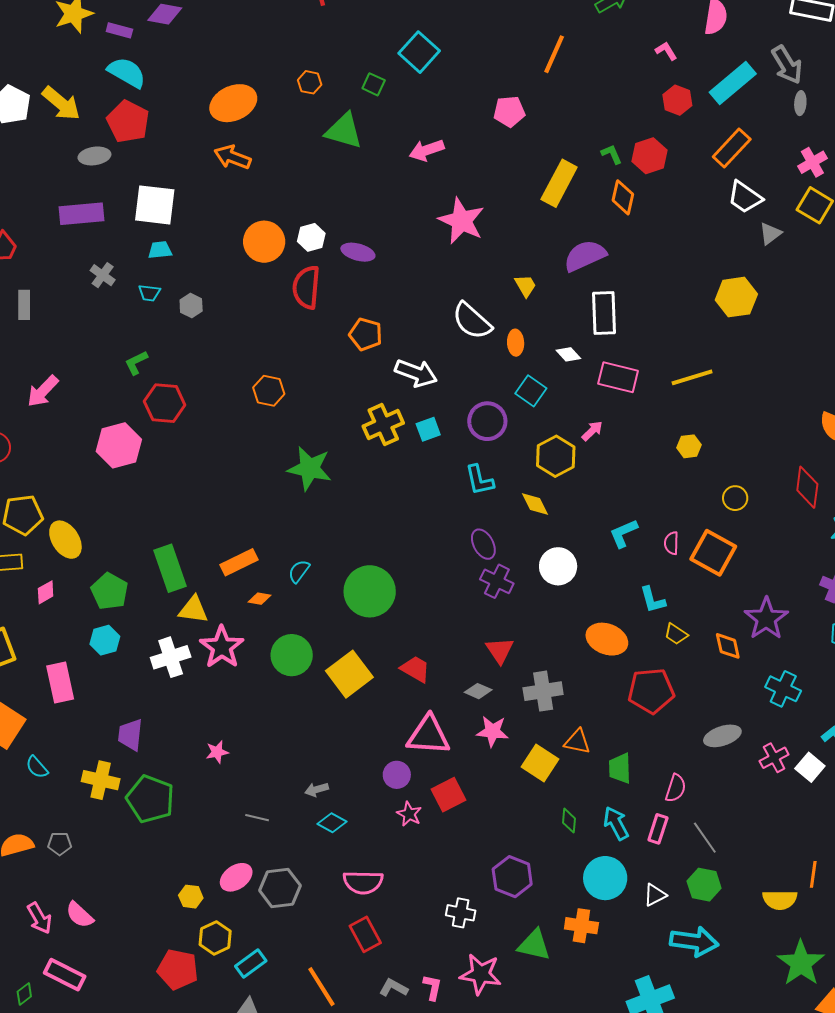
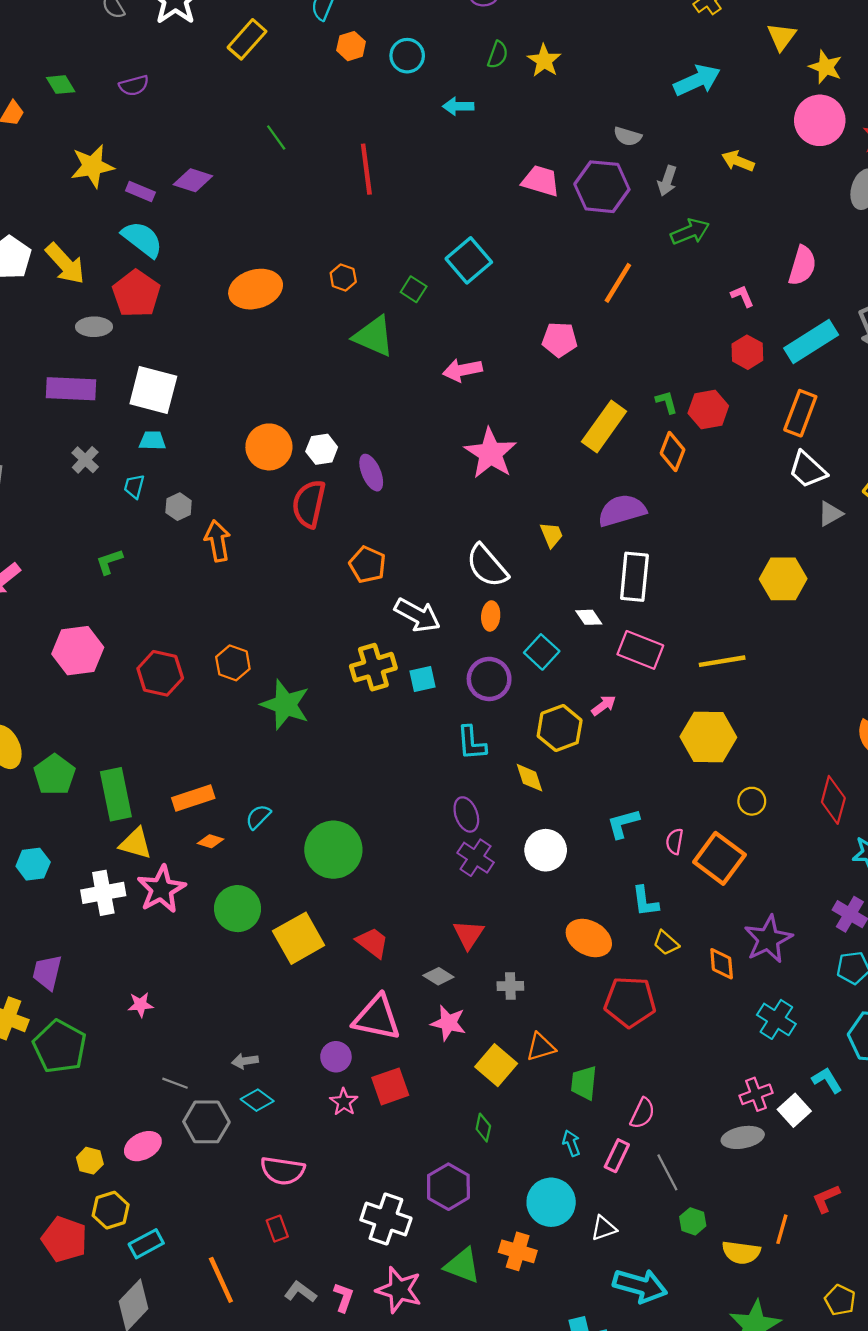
orange rectangle: (732, 148) -> (800, 413), turned -30
orange arrow: (232, 157) -> (217, 541), moved, turned 51
purple ellipse: (358, 252) -> (371, 473), turned 44
cyan trapezoid: (149, 293) -> (134, 486), turned 90
orange ellipse: (516, 343) -> (491, 616), moved
orange hexagon: (269, 391) -> (233, 663), moved
red hexagon: (165, 403) -> (160, 673), moved
yellow hexagon: (689, 446) -> (708, 737), size x2.0
green pentagon: (110, 591) -> (54, 775), moved
gray cross: (543, 691) -> (510, 986), size x0.6
gray ellipse: (722, 736) -> (743, 1137), moved
orange triangle: (577, 742) -> (541, 1047), turned -36
green diamond: (569, 821) -> (483, 1128), moved
cyan arrow: (616, 823) -> (571, 1143), size x0.7
green hexagon: (704, 885) -> (693, 1221), moved, size x0.7
gray hexagon: (280, 888) -> (206, 1122), moved
white cross: (461, 913) -> (386, 1219), size x1.5
red rectangle: (365, 934) -> (277, 1229), size x0.7

